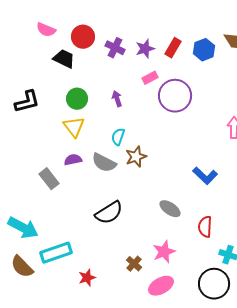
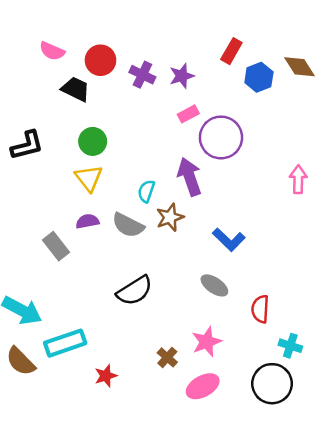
red rectangle: (173, 48) -> (231, 51), moved
purple arrow: (117, 99) -> (190, 177), moved, size x1.8
blue L-shape: (205, 176) -> (229, 240), moved

